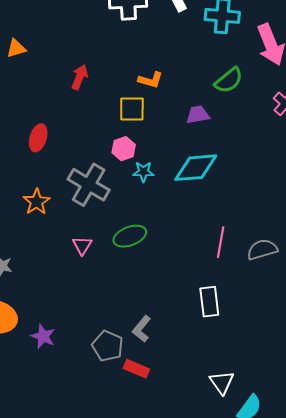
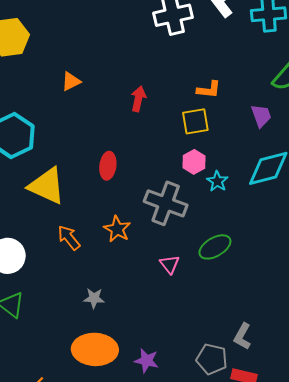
purple trapezoid: (198, 115) -> (261, 116), turned 90
cyan star: (143, 172) -> (217, 181), turned -30

